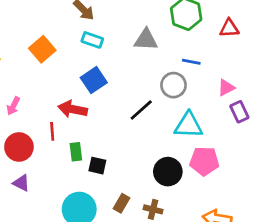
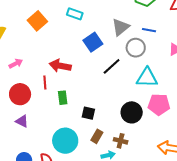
gray triangle: (146, 40) -> (120, 27), moved, turned -42
blue square: (94, 80) -> (93, 42), moved
pink arrow: (13, 106) -> (16, 63), turned -144
black square: (97, 166) -> (88, 113), moved

